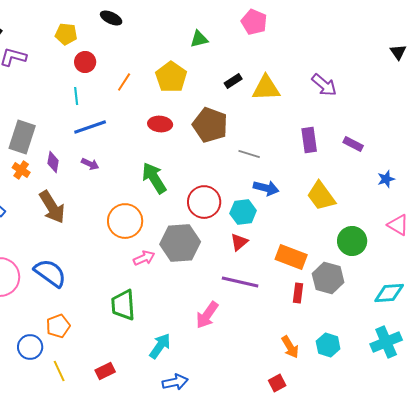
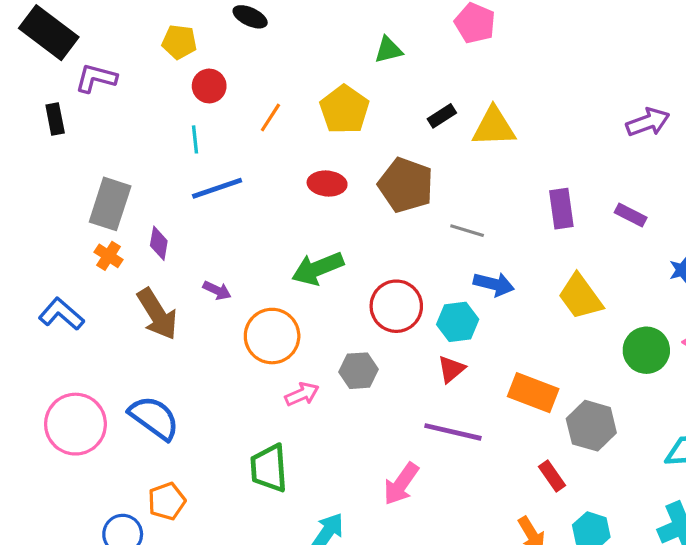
purple arrow: (324, 85) -> (648, 122), moved, turned -60
purple arrow: (90, 164) -> (217, 290), moved
green arrow: (154, 178) -> (318, 268), turned -80
green circle: (352, 241) -> (646, 350), moved
gray hexagon: (180, 243) -> (359, 371), size x0.6
red rectangle: (298, 293) -> (552, 476), moved, turned -42

